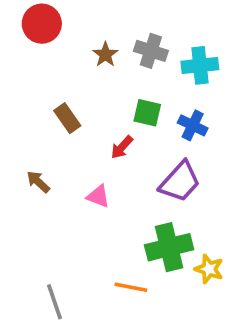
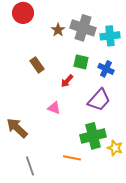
gray cross: (151, 51) -> (83, 28), size x1.4
brown arrow: (38, 182) -> (17, 128), moved, size x1.6

